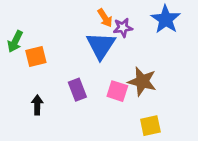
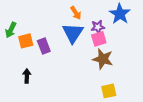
purple star: (123, 28) -> (98, 27), moved
purple rectangle: (77, 90) -> (44, 46), moved
pink square: (117, 91) -> (99, 39), moved, turned -35

